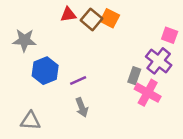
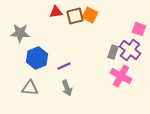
brown square: (92, 19) -> (75, 16), turned 36
gray rectangle: (134, 76) -> (113, 52), moved
gray triangle: (30, 121) -> (30, 88), moved

